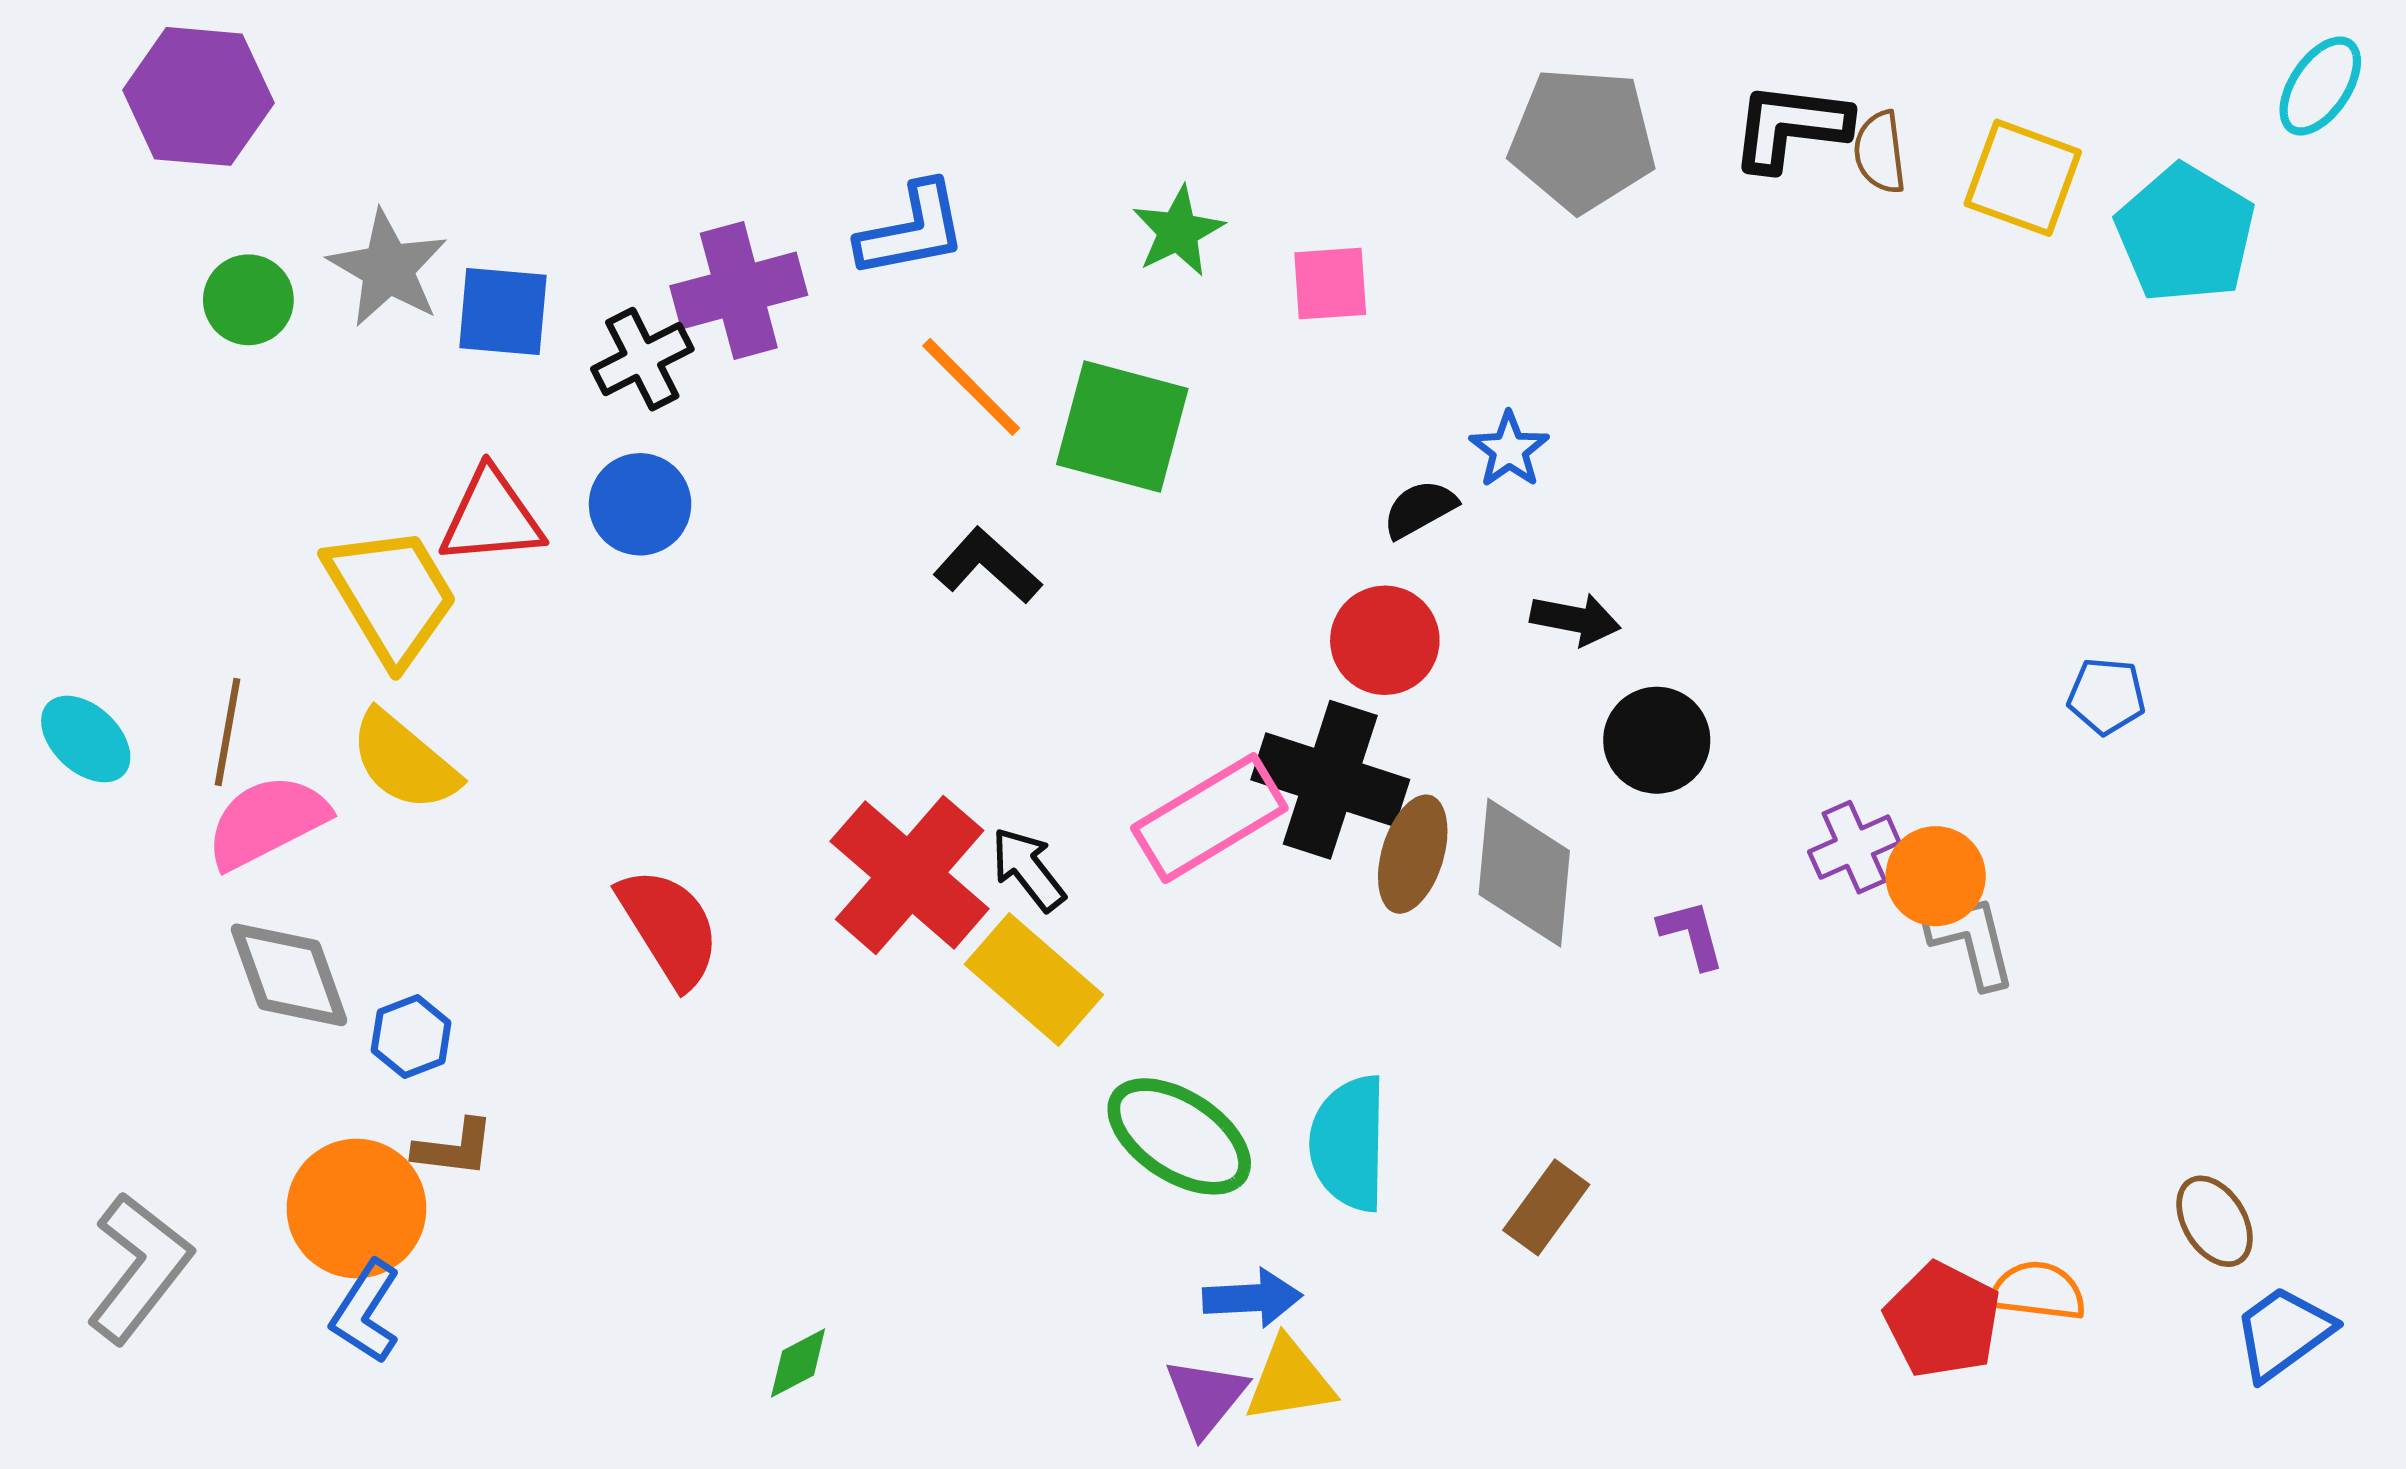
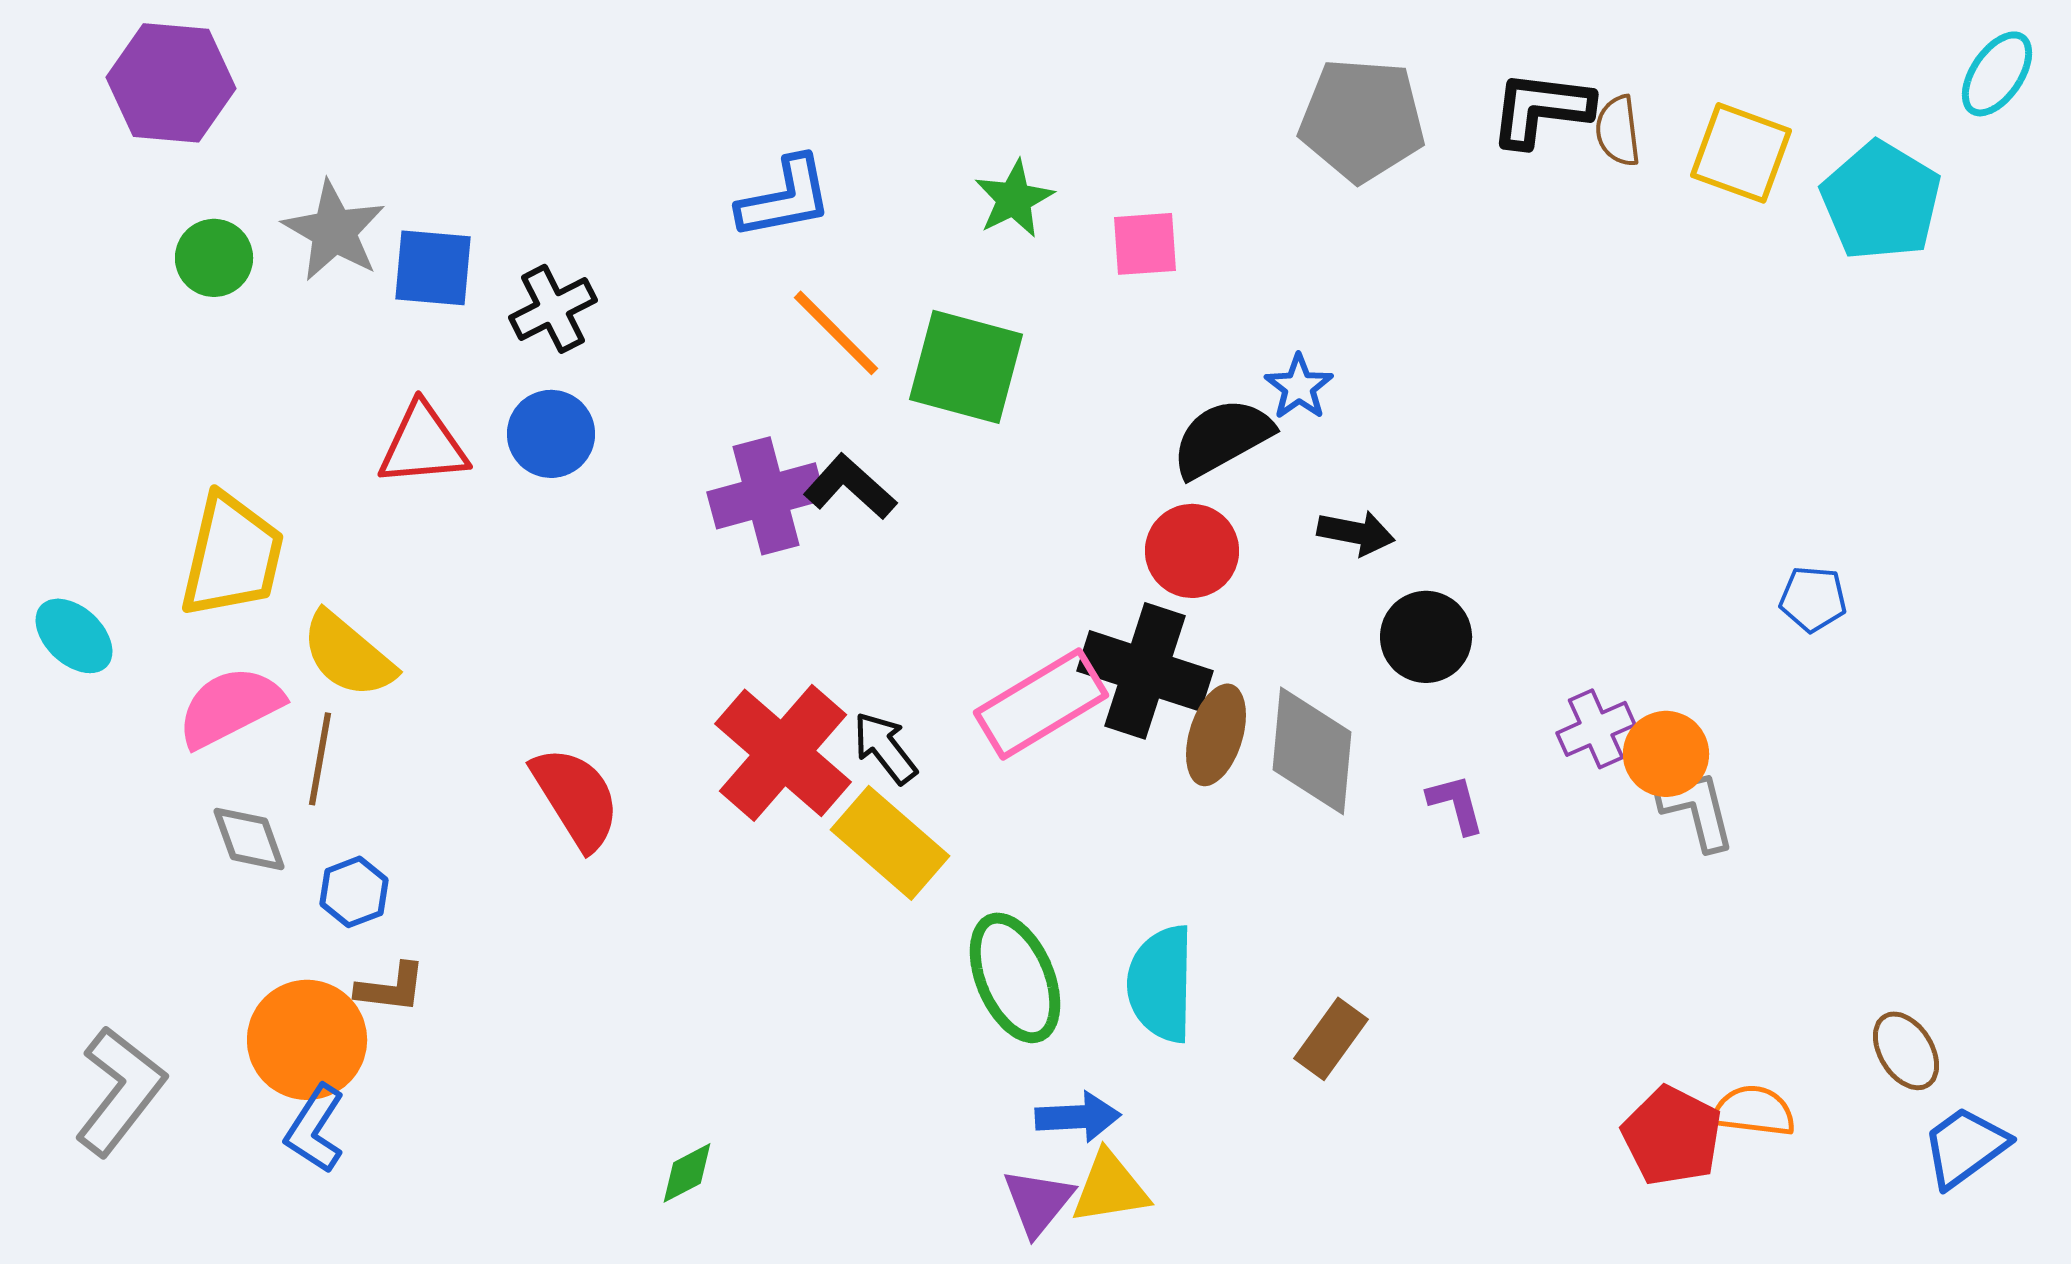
purple cross: (739, 290) -> (766, 496), moved
black semicircle: (1420, 509) -> (1222, 438), size x1.6
yellow trapezoid: (391, 595) -> (232, 556), moved, turned 44
brown line: (228, 732) -> (320, 759), moved
gray diamond: (289, 975) -> (249, 839), size x0.7
green ellipse: (1179, 1136) -> (1015, 978), turned 34

